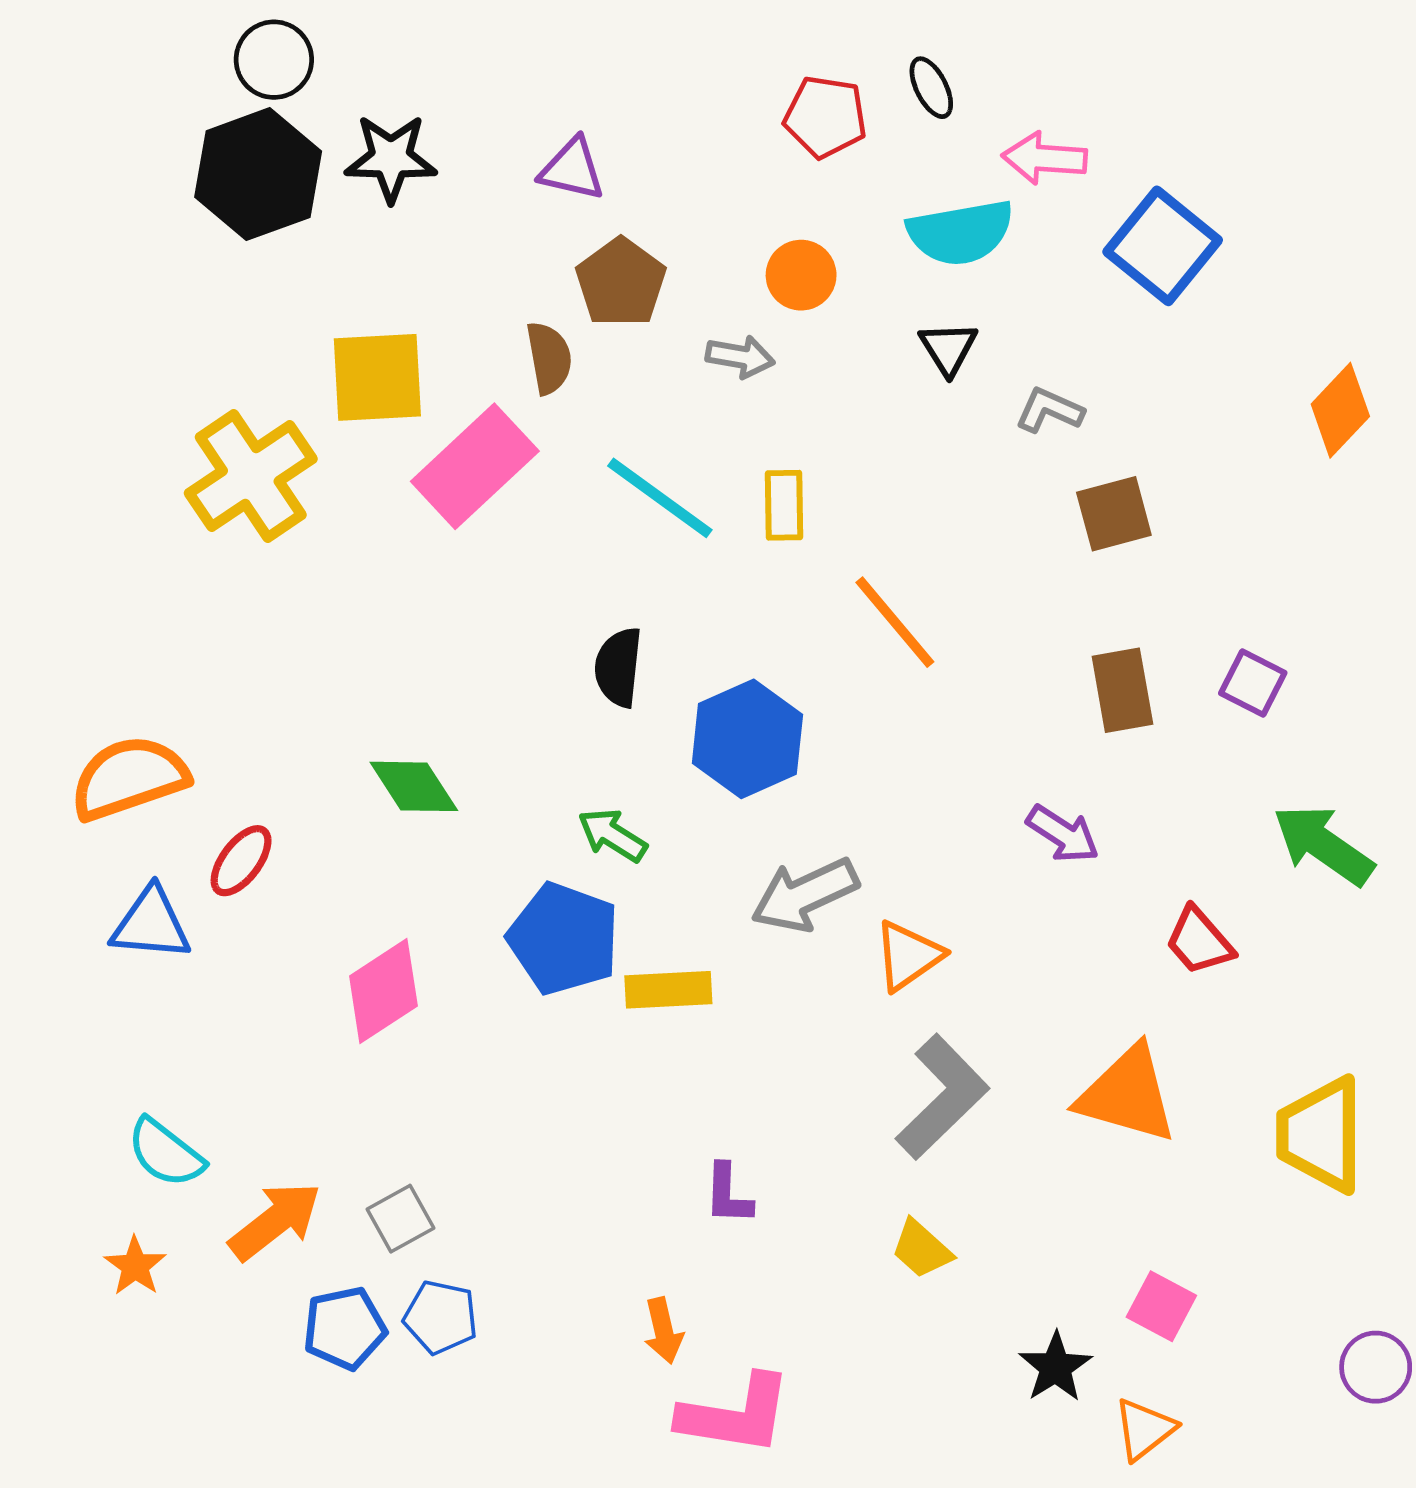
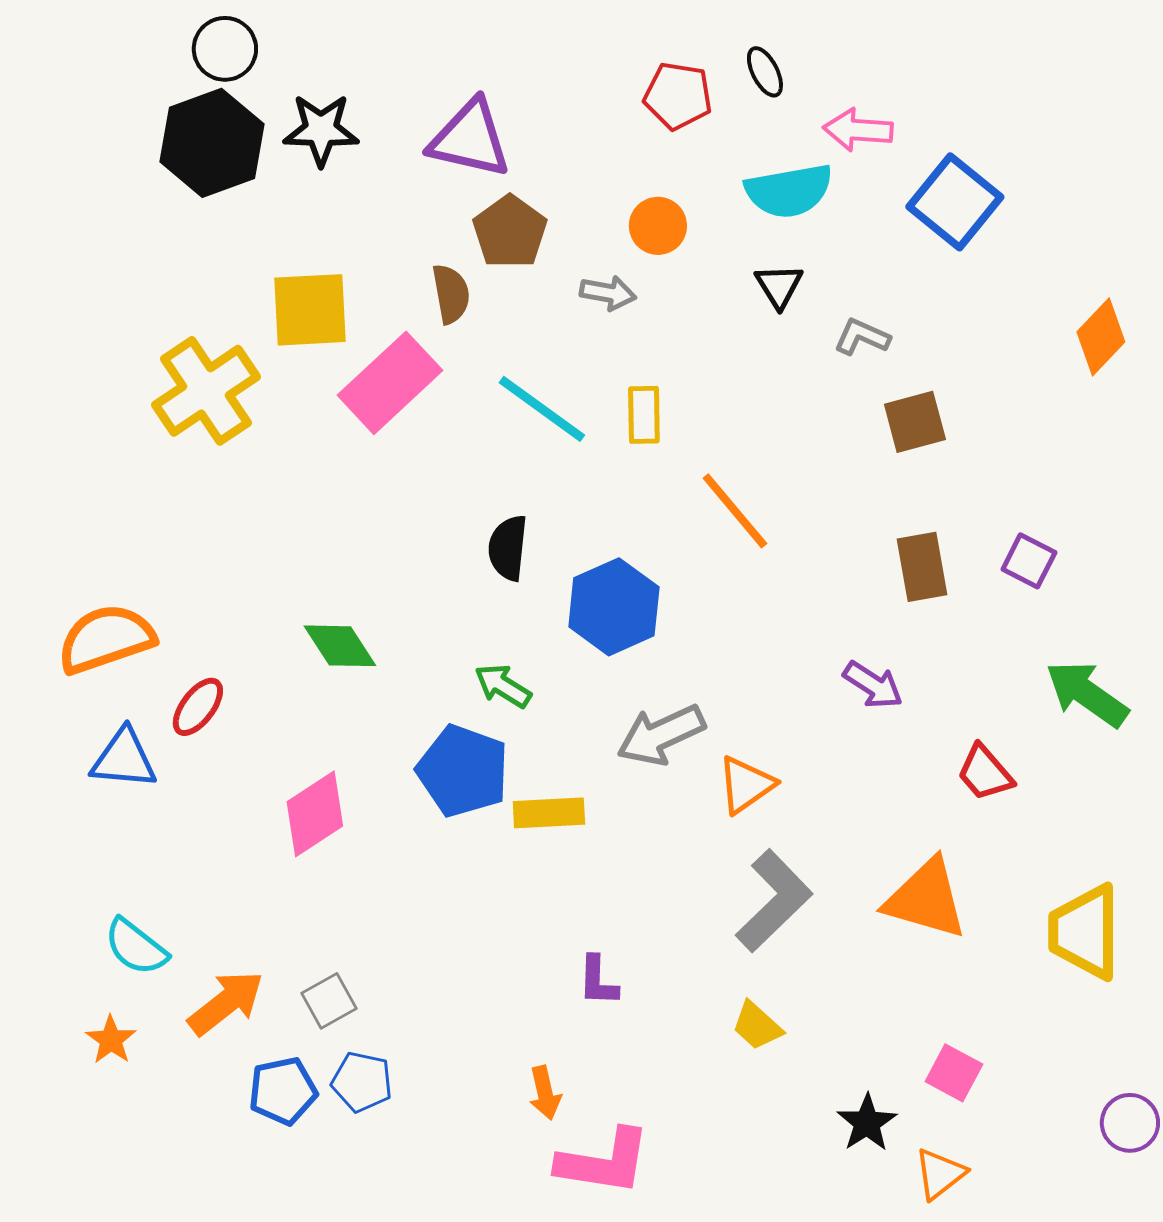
purple triangle: (572, 169) -> (470, 139), size x1.5

